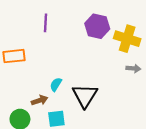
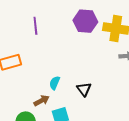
black triangle: (85, 96) -> (84, 89), size x0.6

